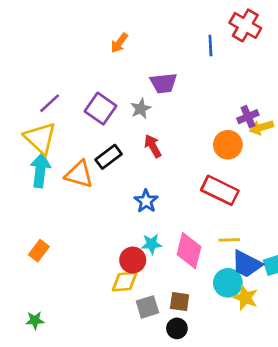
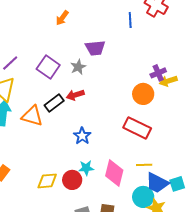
red arrow: (153, 146) -> (75, 95), moved, turned -78
yellow diamond: (125, 281) -> (47, 181), moved

